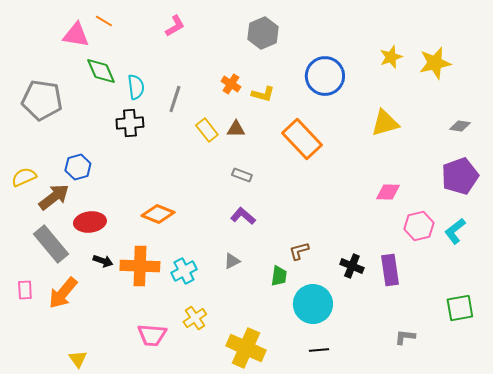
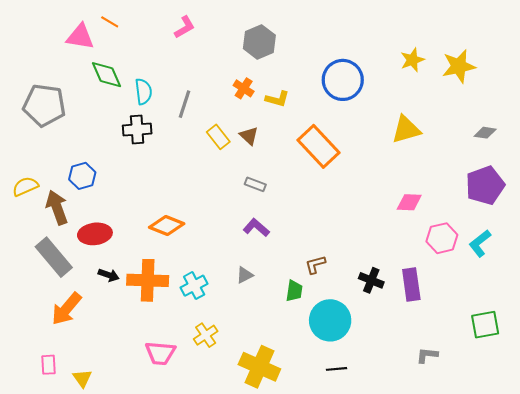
gray hexagon: (263, 33) -> (259, 42), moved
brown triangle: (236, 129) -> (249, 136), turned 42
brown arrow: (54, 197) -> (57, 208), turned -72
pink rectangle: (25, 290) -> (49, 365), moved

